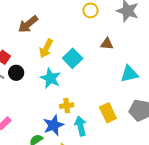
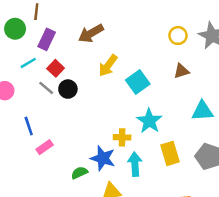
yellow circle: (91, 10) -> (178, 36), moved
brown triangle: (107, 44) -> (181, 71), turned -32
cyan star: (50, 78) -> (149, 121), moved
blue star: (53, 125) -> (103, 158), turned 30

